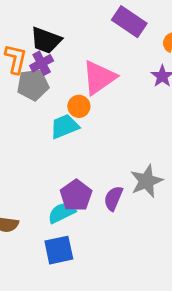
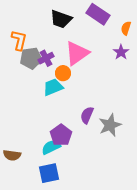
black trapezoid: (46, 40) -> (61, 19), moved
purple cross: (42, 63) -> (46, 58), moved
purple semicircle: (113, 198) -> (87, 115), moved

